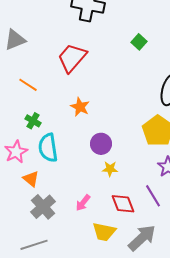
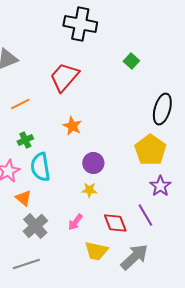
orange line: (28, 85) -> (20, 104), turned -60
green cross: (33, 121) -> (25, 140), turned 35
yellow star: (110, 169) -> (89, 190), moved

